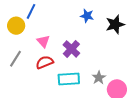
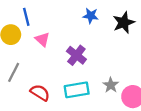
blue line: (31, 11) -> (26, 17), turned -35
pink triangle: (43, 41) -> (42, 39), moved
red semicircle: (45, 62) -> (40, 93), moved, turned 60

